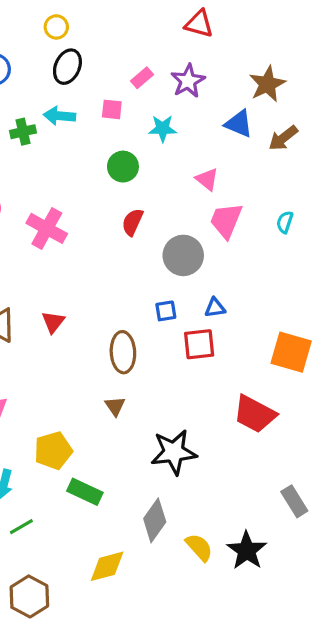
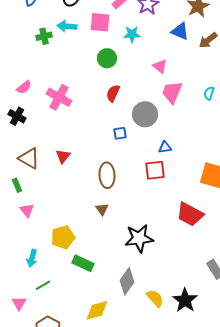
pink square: (112, 109) -> (100, 22), size x1.5
blue square: (166, 311) -> (120, 133), moved

